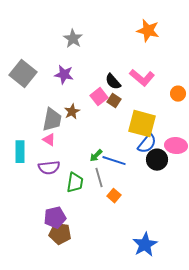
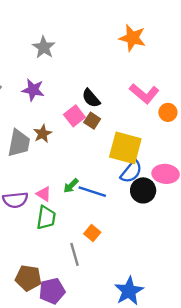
pink L-shape: (142, 78) -> (144, 93), moved
pink triangle: (49, 140) -> (44, 194), moved
gray line: (99, 178) -> (74, 254), moved
purple pentagon: (55, 218) -> (52, 291), moved

